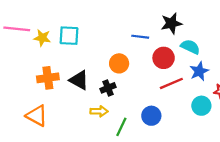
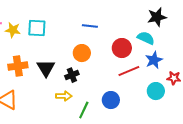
black star: (171, 23) -> (157, 17), moved
blue line: (140, 37) -> (90, 26), moved
black triangle: (79, 80) -> (46, 68), turned 30

